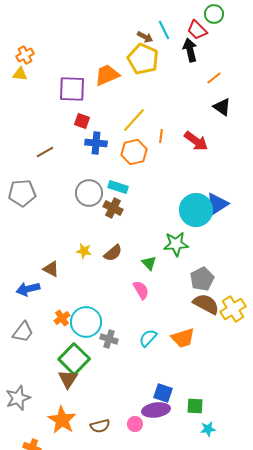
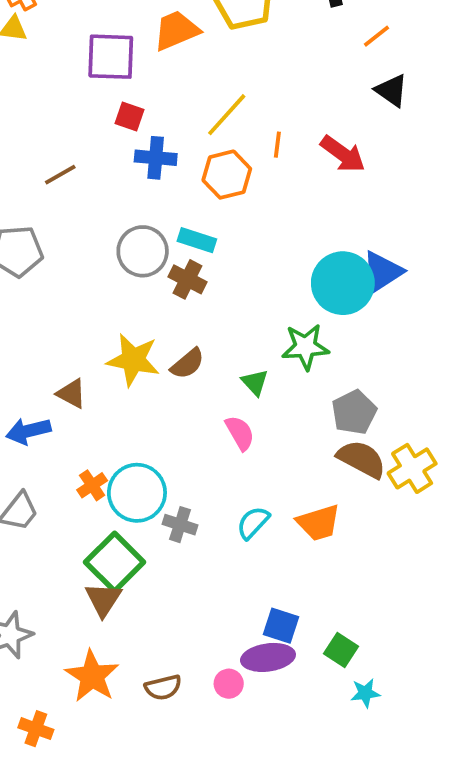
yellow star: (84, 251) -> (133, 360), size x1.8
green square: (195, 406) -> (341, 650), turned 30

